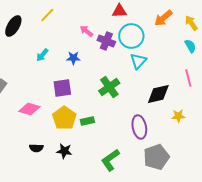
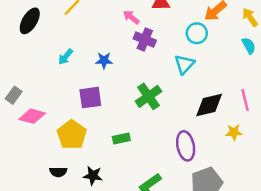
pink arrow: (86, 31) -> (131, 17), moved
cyan circle: (131, 36) -> (197, 33), moved, size x0.7
pink line: (188, 78) -> (245, 100), moved
pink diamond: (29, 109) -> (32, 116), moved
yellow pentagon: (64, 118) -> (72, 135), moved

